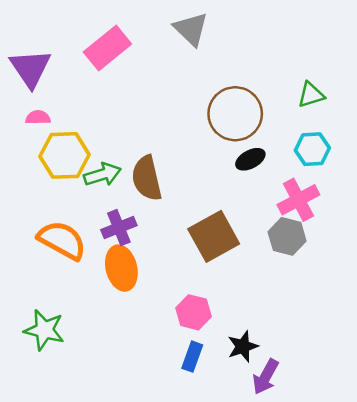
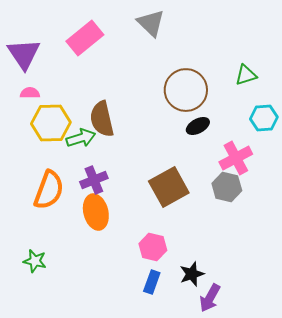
cyan hexagon: (312, 149) -> (264, 118), moved
brown semicircle: (147, 178) -> (102, 119), moved
orange semicircle: (62, 240) -> (49, 190), turned 81
green star: (44, 330) -> (35, 261), size x0.7

